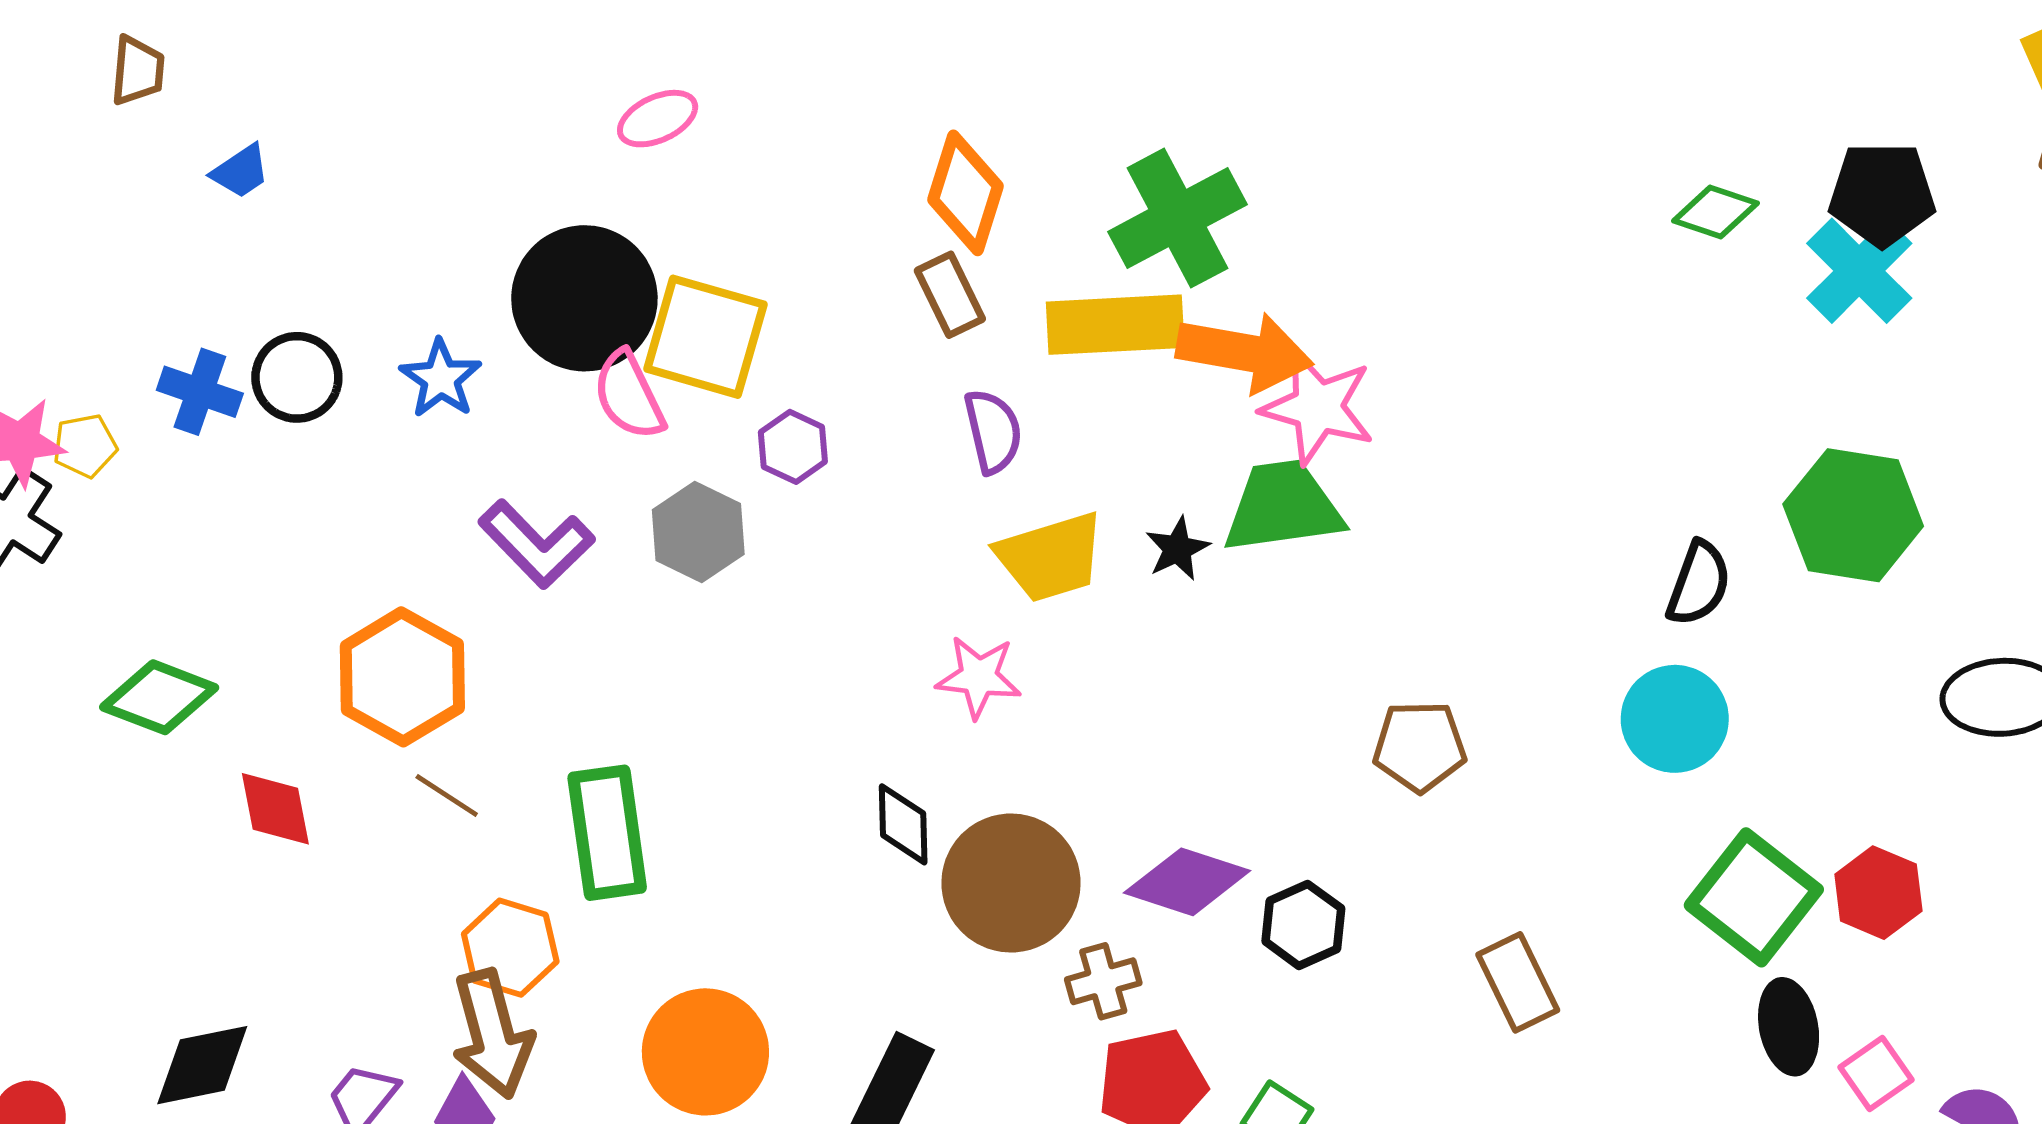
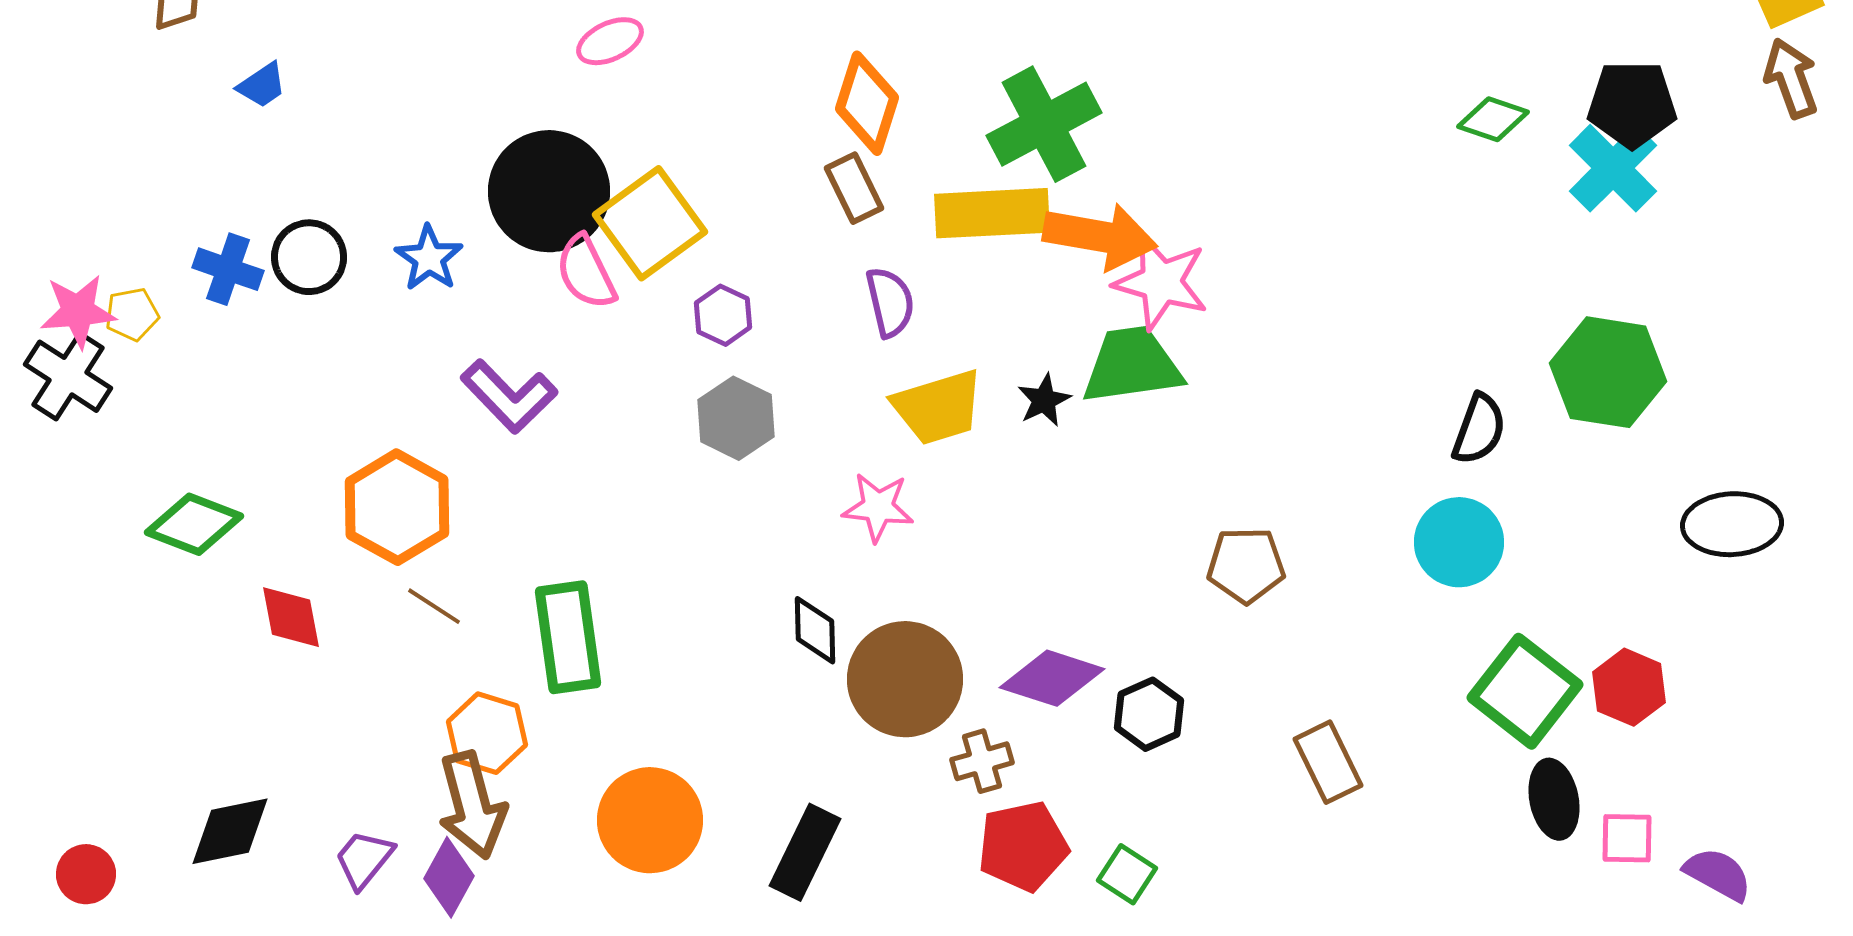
yellow square: (705, 337) -> (650, 223), turned 38
gray hexagon: (698, 532) -> (736, 418), moved
pink square: (1876, 1073) -> (1627, 838), turned 36

